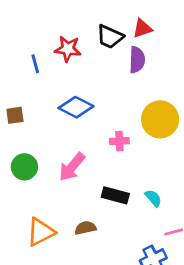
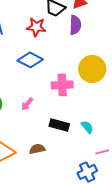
red star: (68, 49) -> (36, 27), moved
pink cross: (119, 141) -> (62, 85), size x1.5
pink arrow: (72, 167) -> (27, 104), size x0.6

